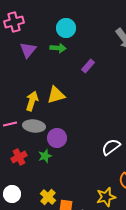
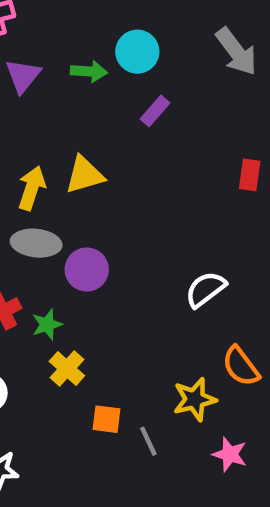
cyan circle: (66, 28) -> (137, 52), moved
green star: (45, 156) -> (47, 325), moved
yellow cross: (48, 197) -> (67, 369), moved

